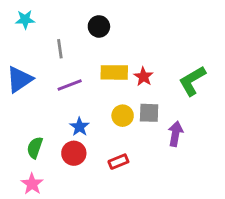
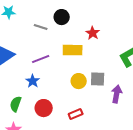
gray line: (60, 49) -> (41, 27), moved, turned -64
red star: (143, 77) -> (93, 33), moved
blue star: (79, 127) -> (33, 81), moved

